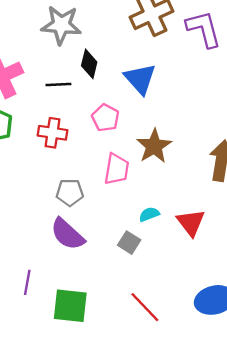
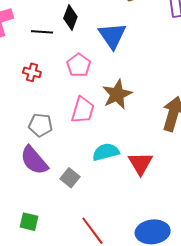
red cross: (53, 133) -> (32, 72), size x0.7
cyan semicircle: (149, 214) -> (106, 152), size x1.5
gray square: (129, 243) -> (70, 178), moved
green square: (70, 306) -> (29, 222), size x0.6

